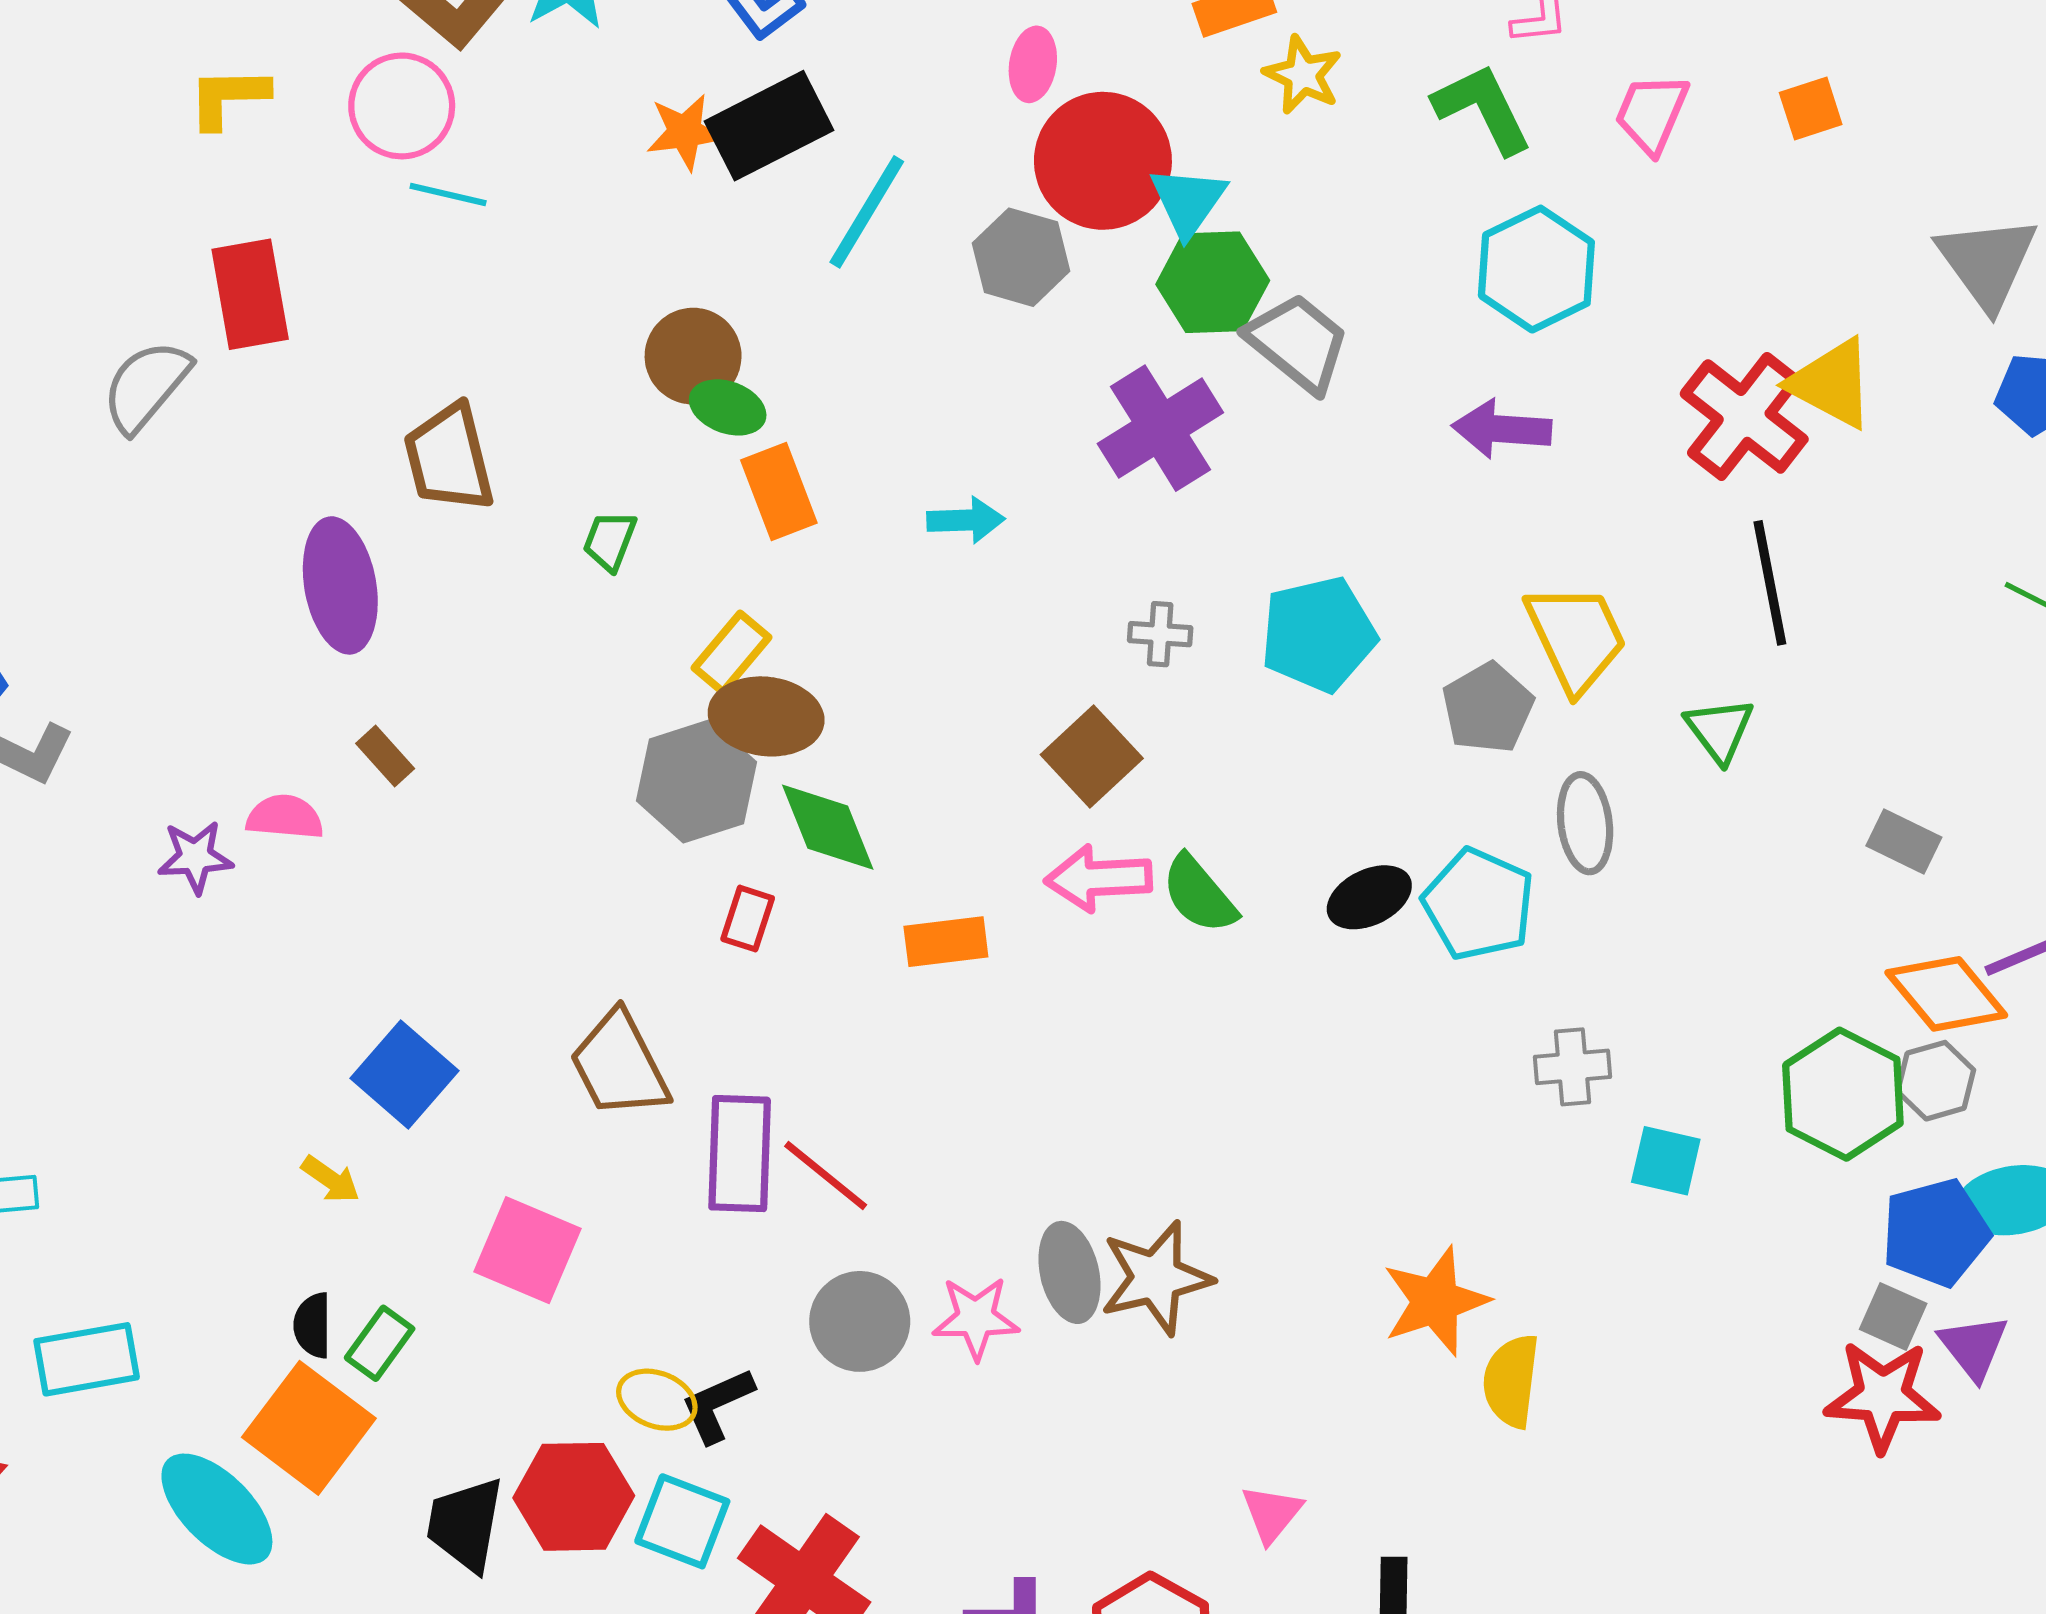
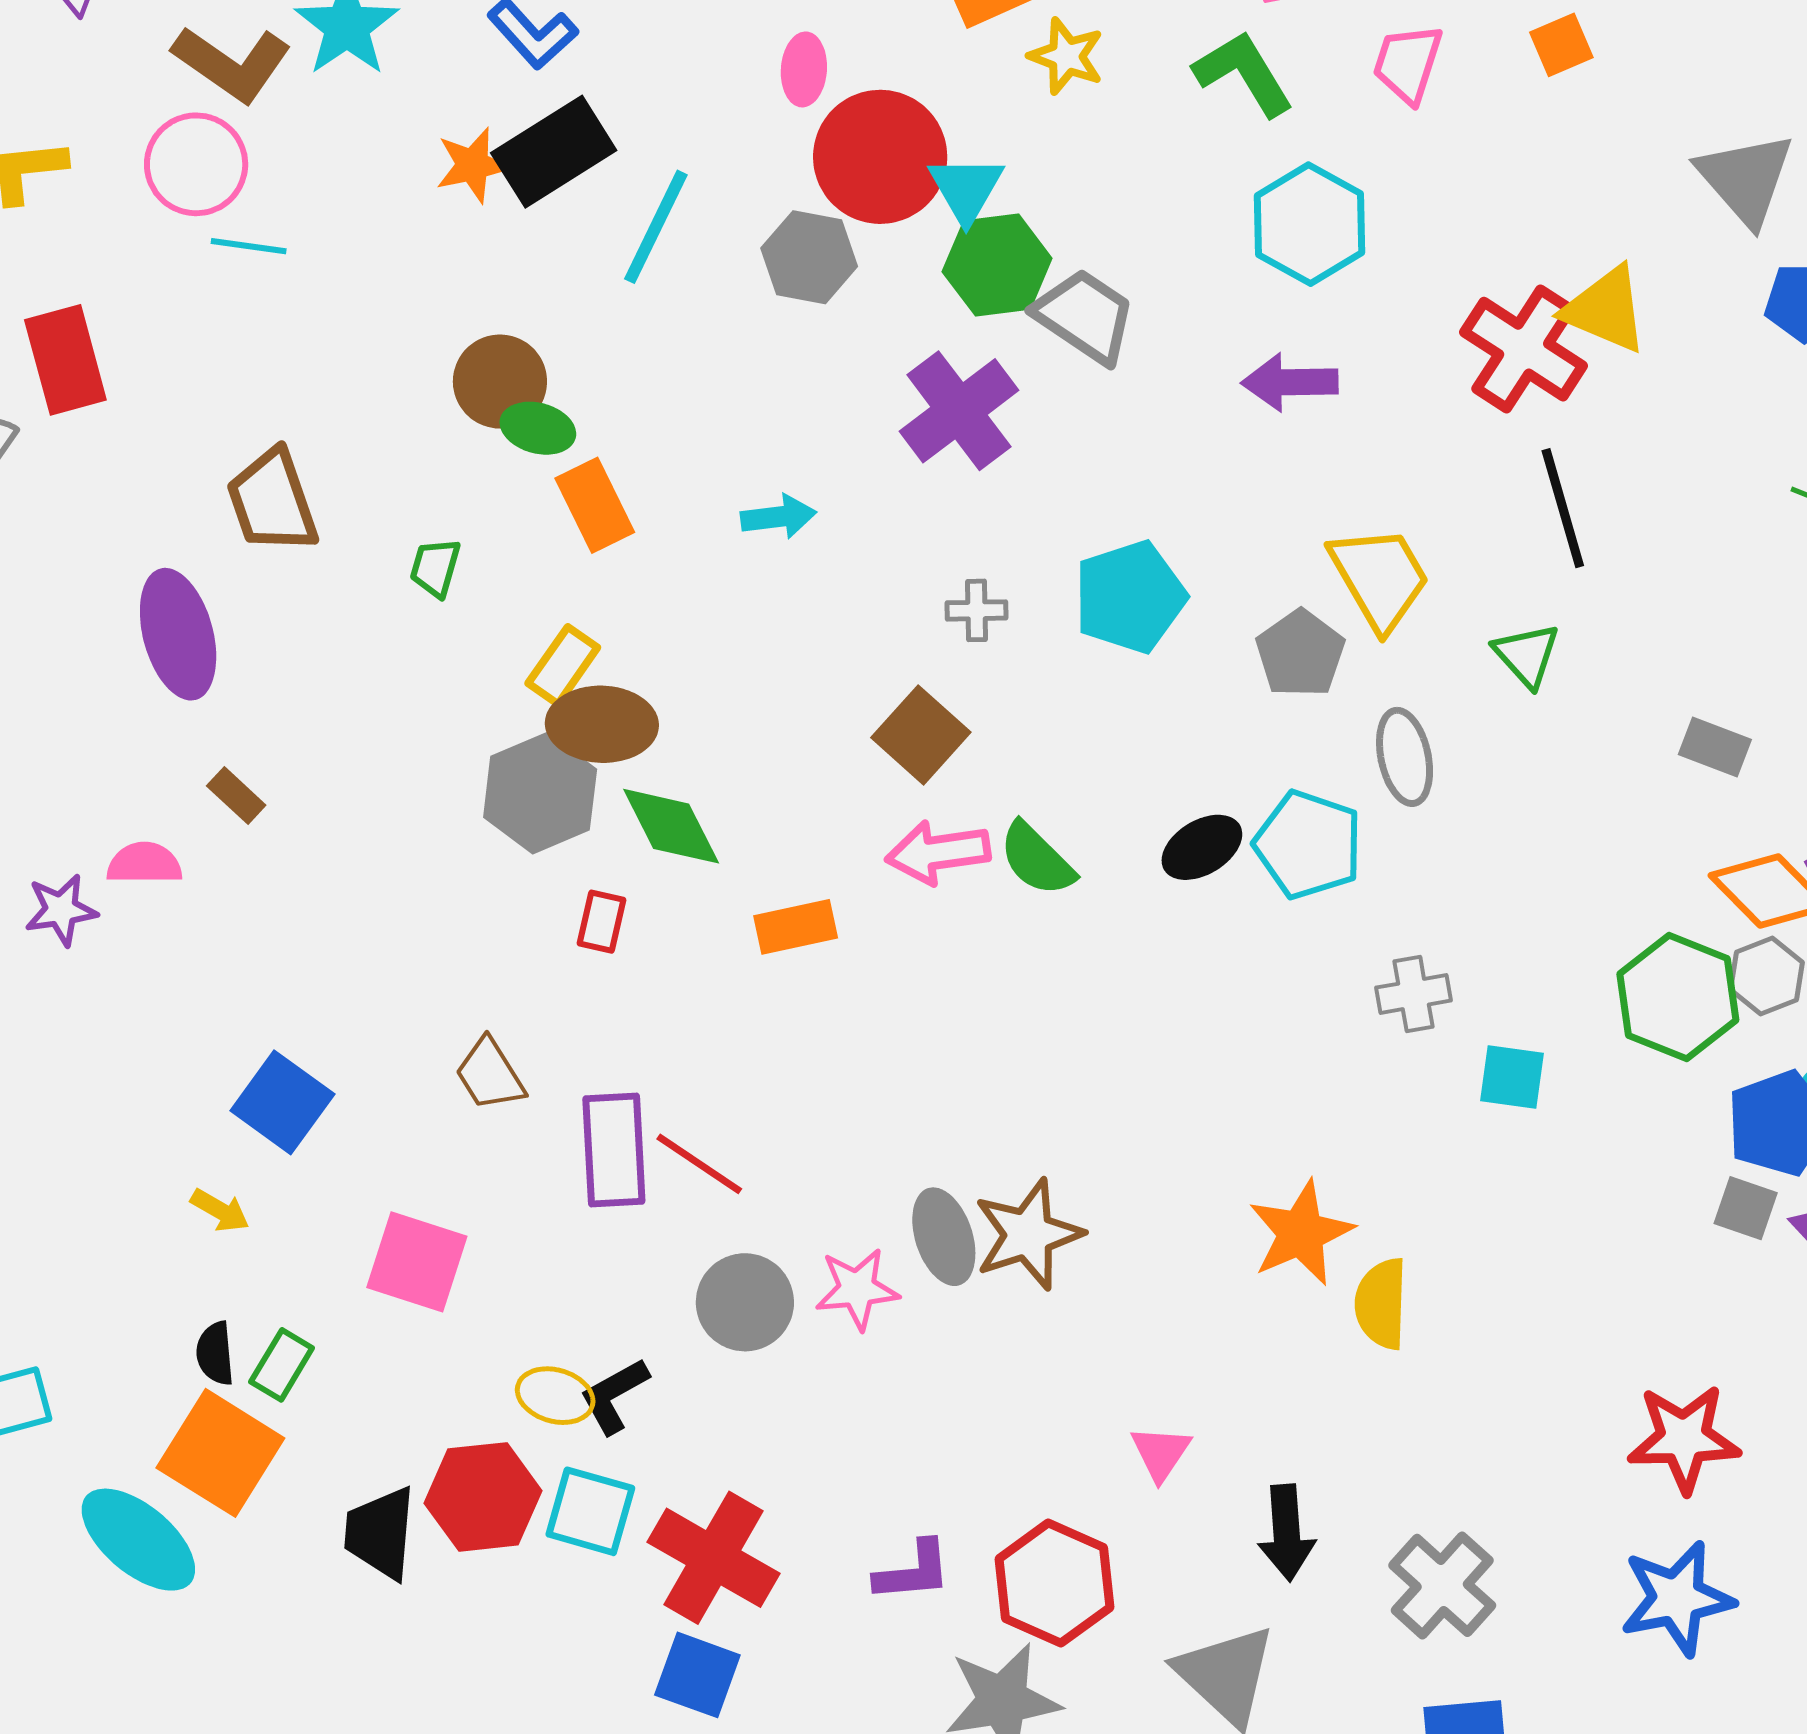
brown trapezoid: (619, 1065) -> (490, 1074), size x0.7
red star: (1883, 1396) -> (1684, 1438), moved

